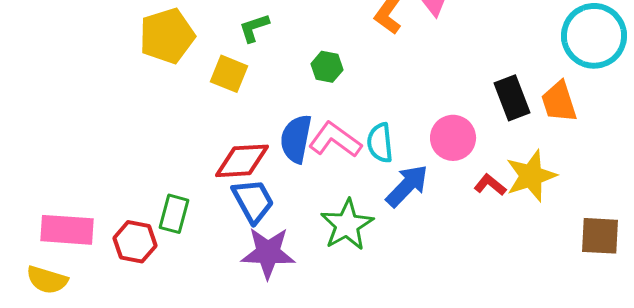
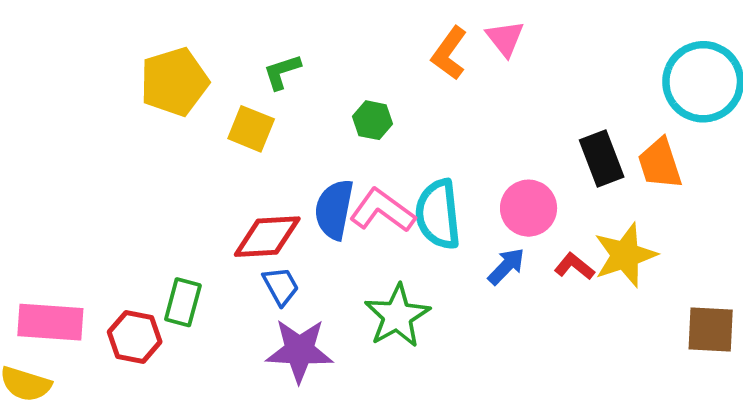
cyan semicircle: (380, 143) -> (438, 214), size x1.4
blue arrow: (407, 186) -> (506, 266), moved, size x0.7
blue trapezoid: (253, 201) -> (281, 286), size x0.7

